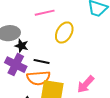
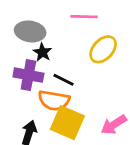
purple cross: (16, 65) -> (28, 75), turned -30

